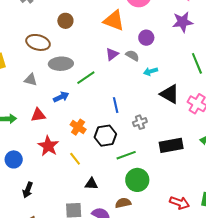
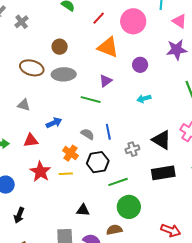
gray semicircle: (132, 56) -> (87, 134), moved
gray ellipse: (61, 64) -> (64, 74), moved
green line: (86, 78) -> (91, 100), moved, turned 48
black triangle: (170, 94) -> (162, 140), moved
yellow line: (75, 159) -> (66, 174), moved, turned -56

